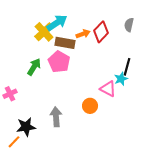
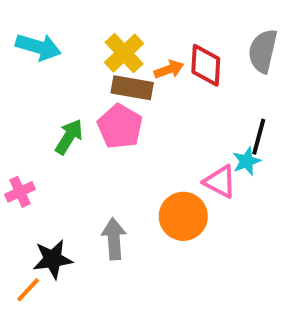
cyan arrow: (57, 23) -> (38, 47), moved, turned 50
gray semicircle: (129, 25) -> (263, 51), size x1.5
yellow cross: (44, 32) -> (124, 53), moved
red diamond: (101, 32) -> (206, 65), turned -40
orange circle: (90, 106) -> (183, 216), size x1.5

